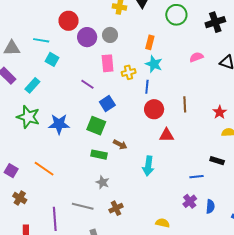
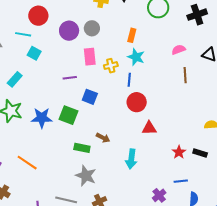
red circle: (69, 21) -> (38, 16), moved
purple line: (87, 84) -> (70, 78), turned -40
blue square: (107, 104) -> (90, 97), turned -35
brown line: (185, 104) -> (185, 75), moved
red star: (220, 112) -> (179, 152), moved
green square: (96, 126) -> (69, 115), moved
blue line: (196, 177) -> (181, 181), moved
gray star: (103, 182) -> (86, 176), size x1.5
purple cross: (190, 201) -> (159, 195), moved

